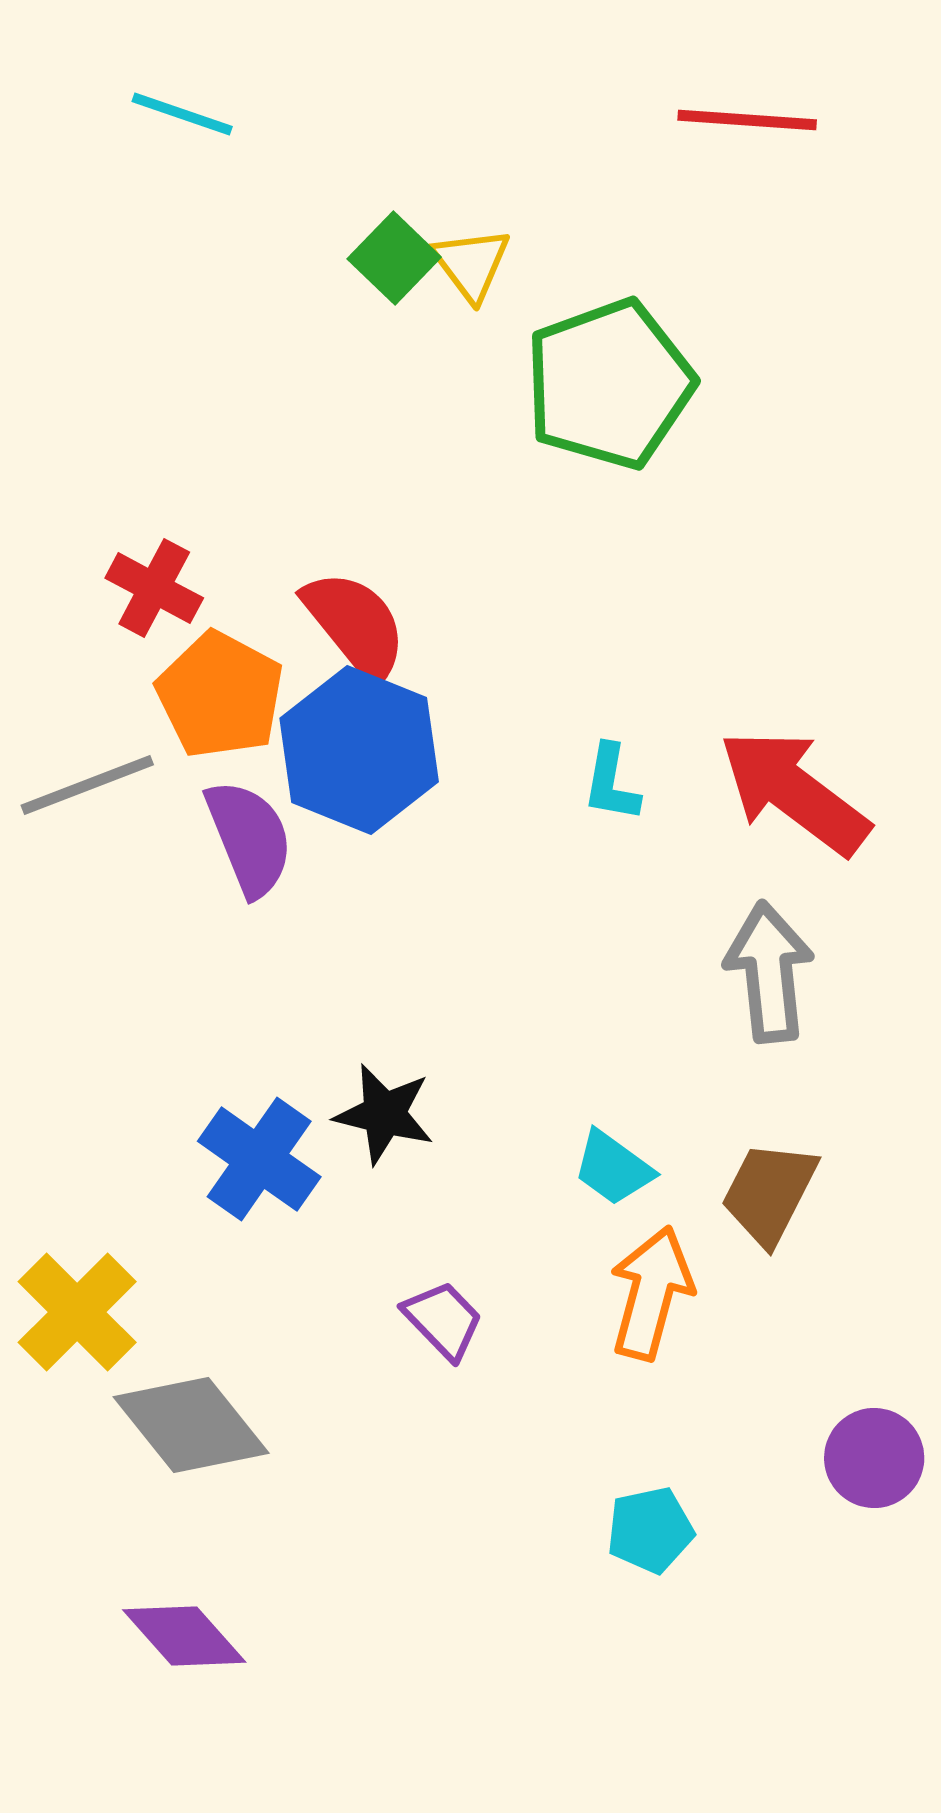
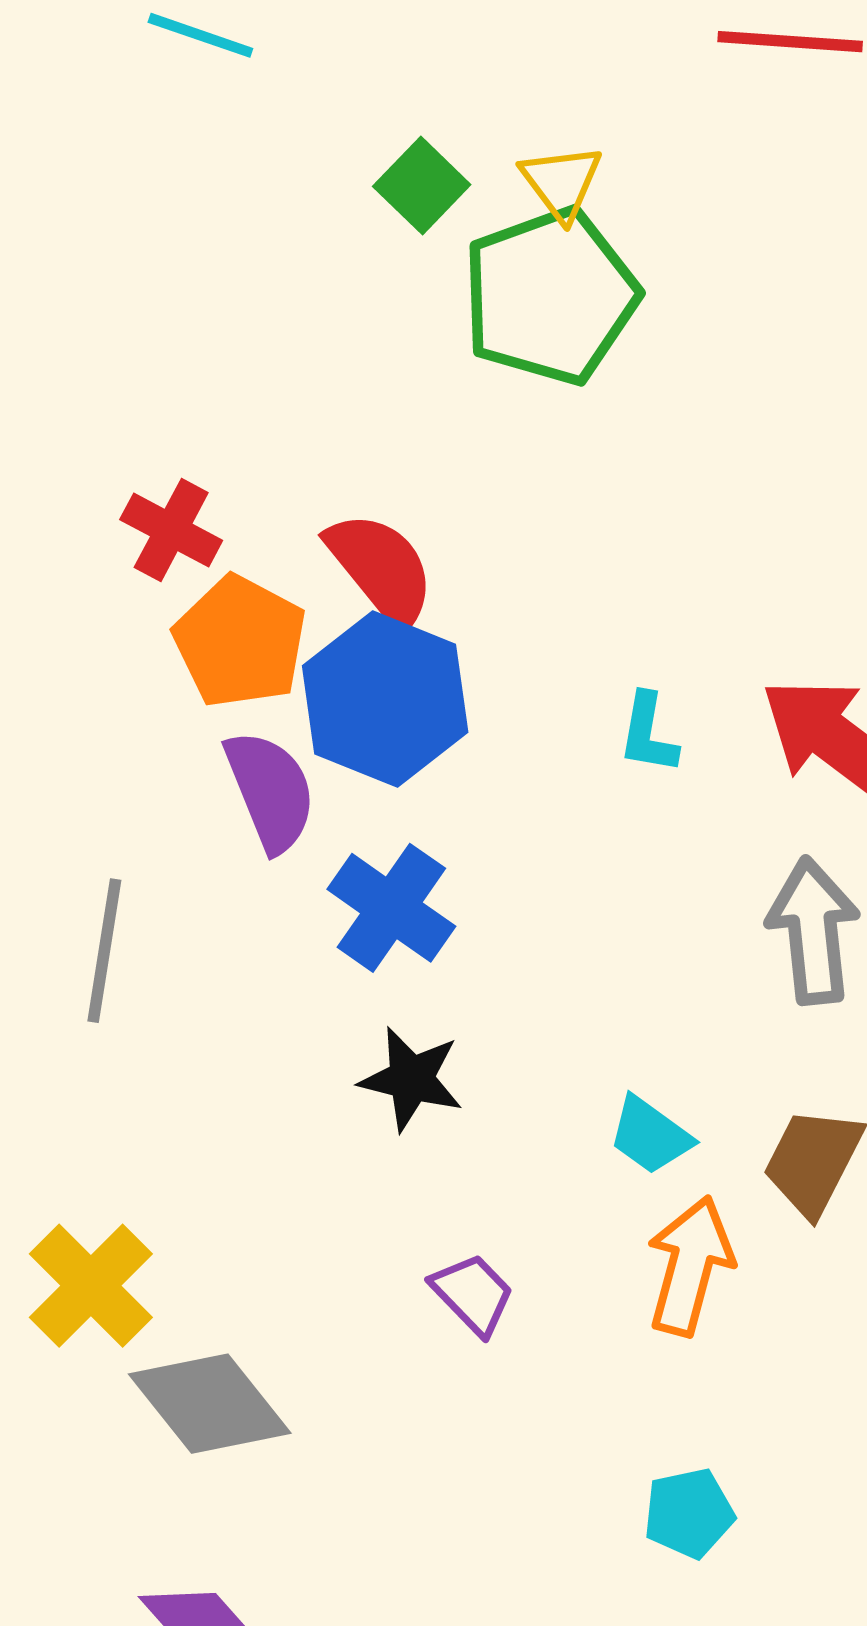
yellow triangle: (471, 264) -> (562, 182), moved
green pentagon: (609, 384) -> (550, 296), moved
gray line: (87, 785) -> (104, 951), moved, turned -60
blue cross: (259, 1159) -> (391, 908), moved

